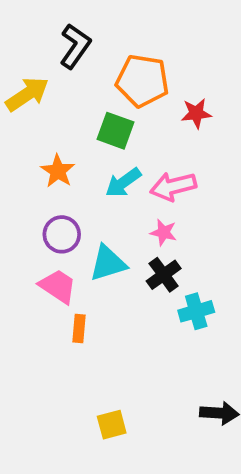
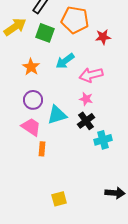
green square: (116, 131) -> (45, 33), moved
cyan arrow: (123, 183) -> (65, 61), moved

